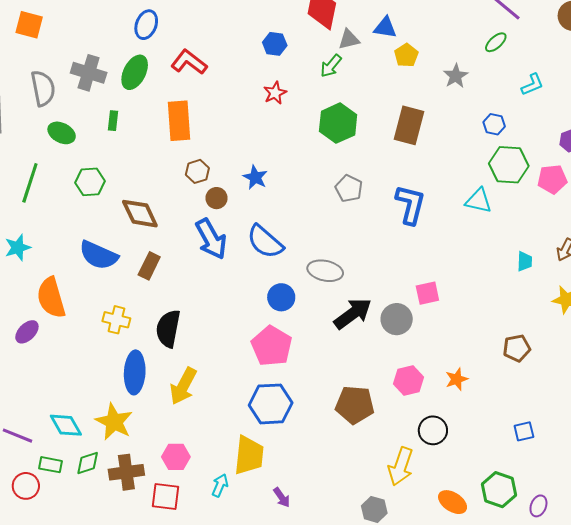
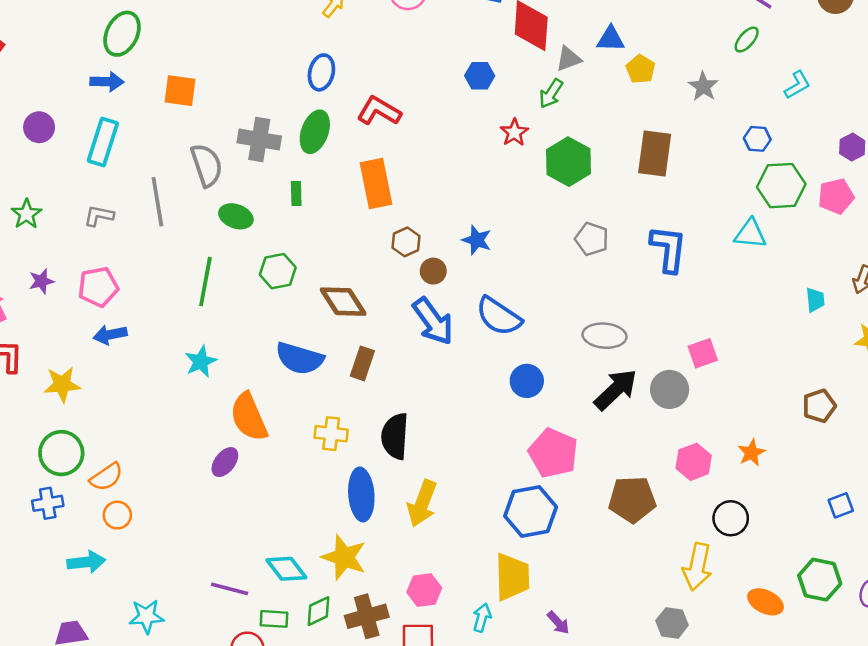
red star: (275, 93) -> (514, 132), moved
gray ellipse: (325, 271) -> (605, 336), moved
pink pentagon: (272, 346) -> (553, 453), moved

